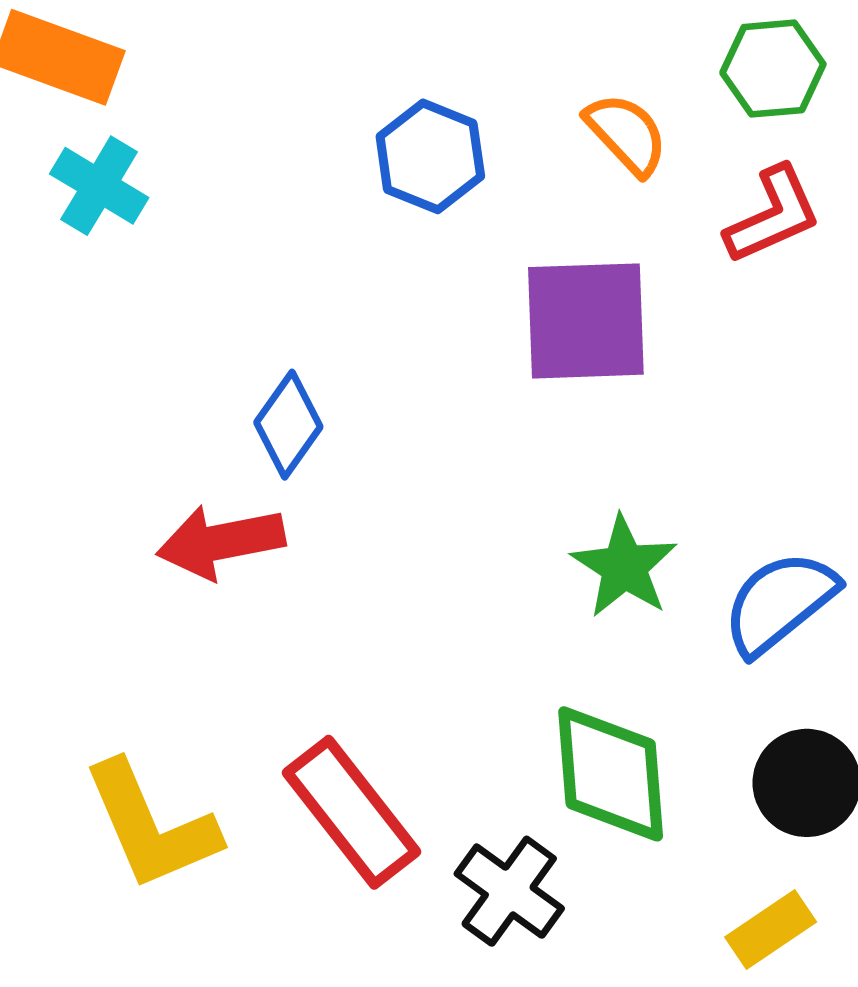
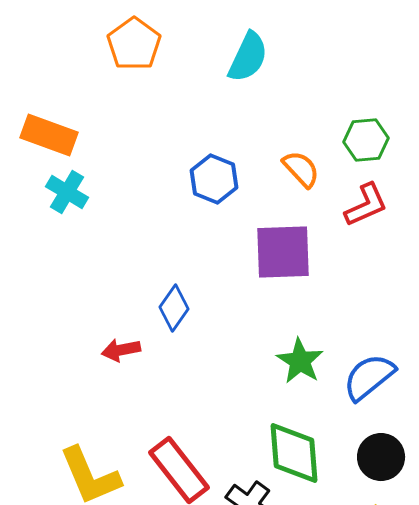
blue diamond: (288, 425) -> (174, 308), moved
red arrow: (221, 542) -> (121, 350), size x0.7

